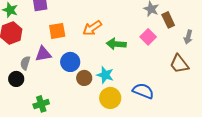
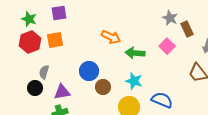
orange arrow: (92, 28) -> (111, 37), turned -120
orange square: (57, 31) -> (55, 40), moved
purple triangle: (43, 54) -> (62, 92), moved
cyan star: (105, 75) -> (134, 81), moved

